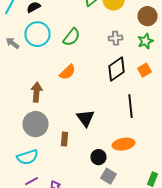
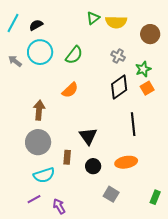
gray cross: (116, 38) -> (118, 56), turned 32
green star: (146, 41) -> (143, 69), moved
cyan semicircle: (28, 157) -> (44, 175), moved
black circle: (98, 157) -> (93, 166), moved

